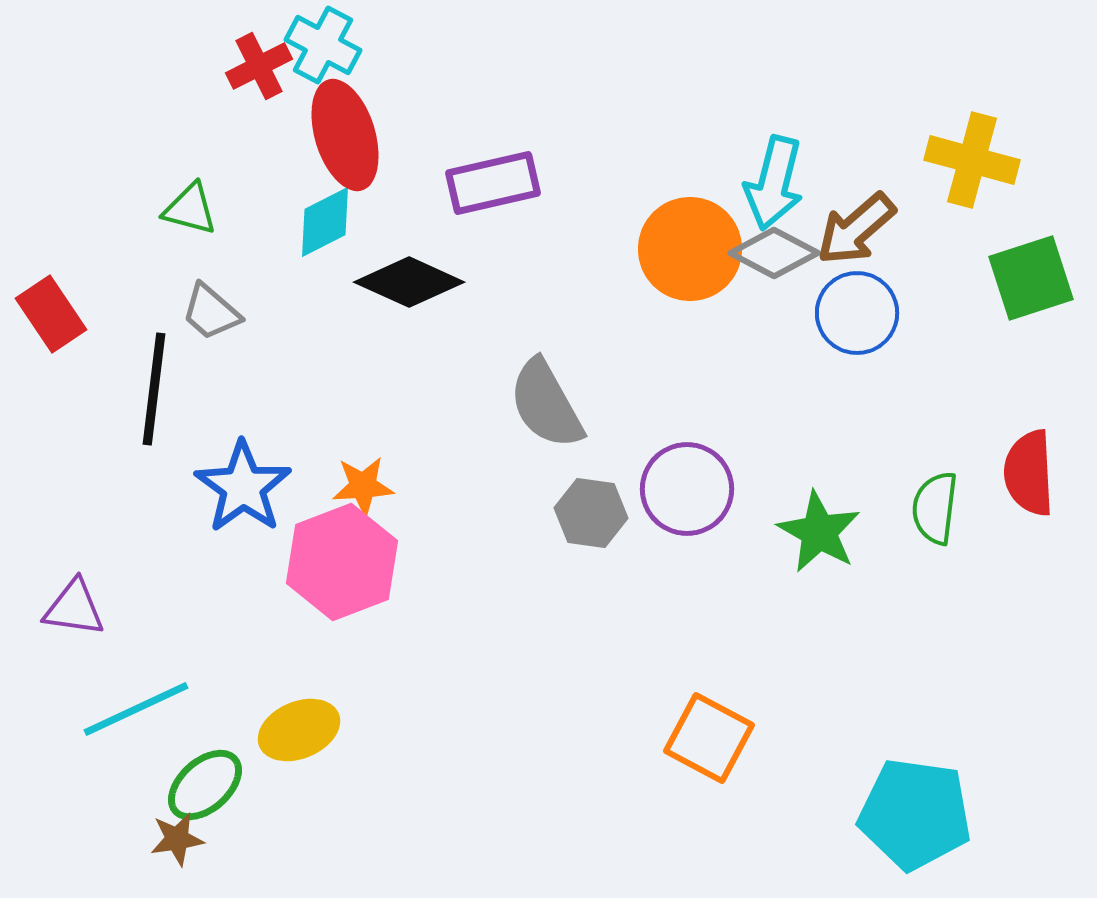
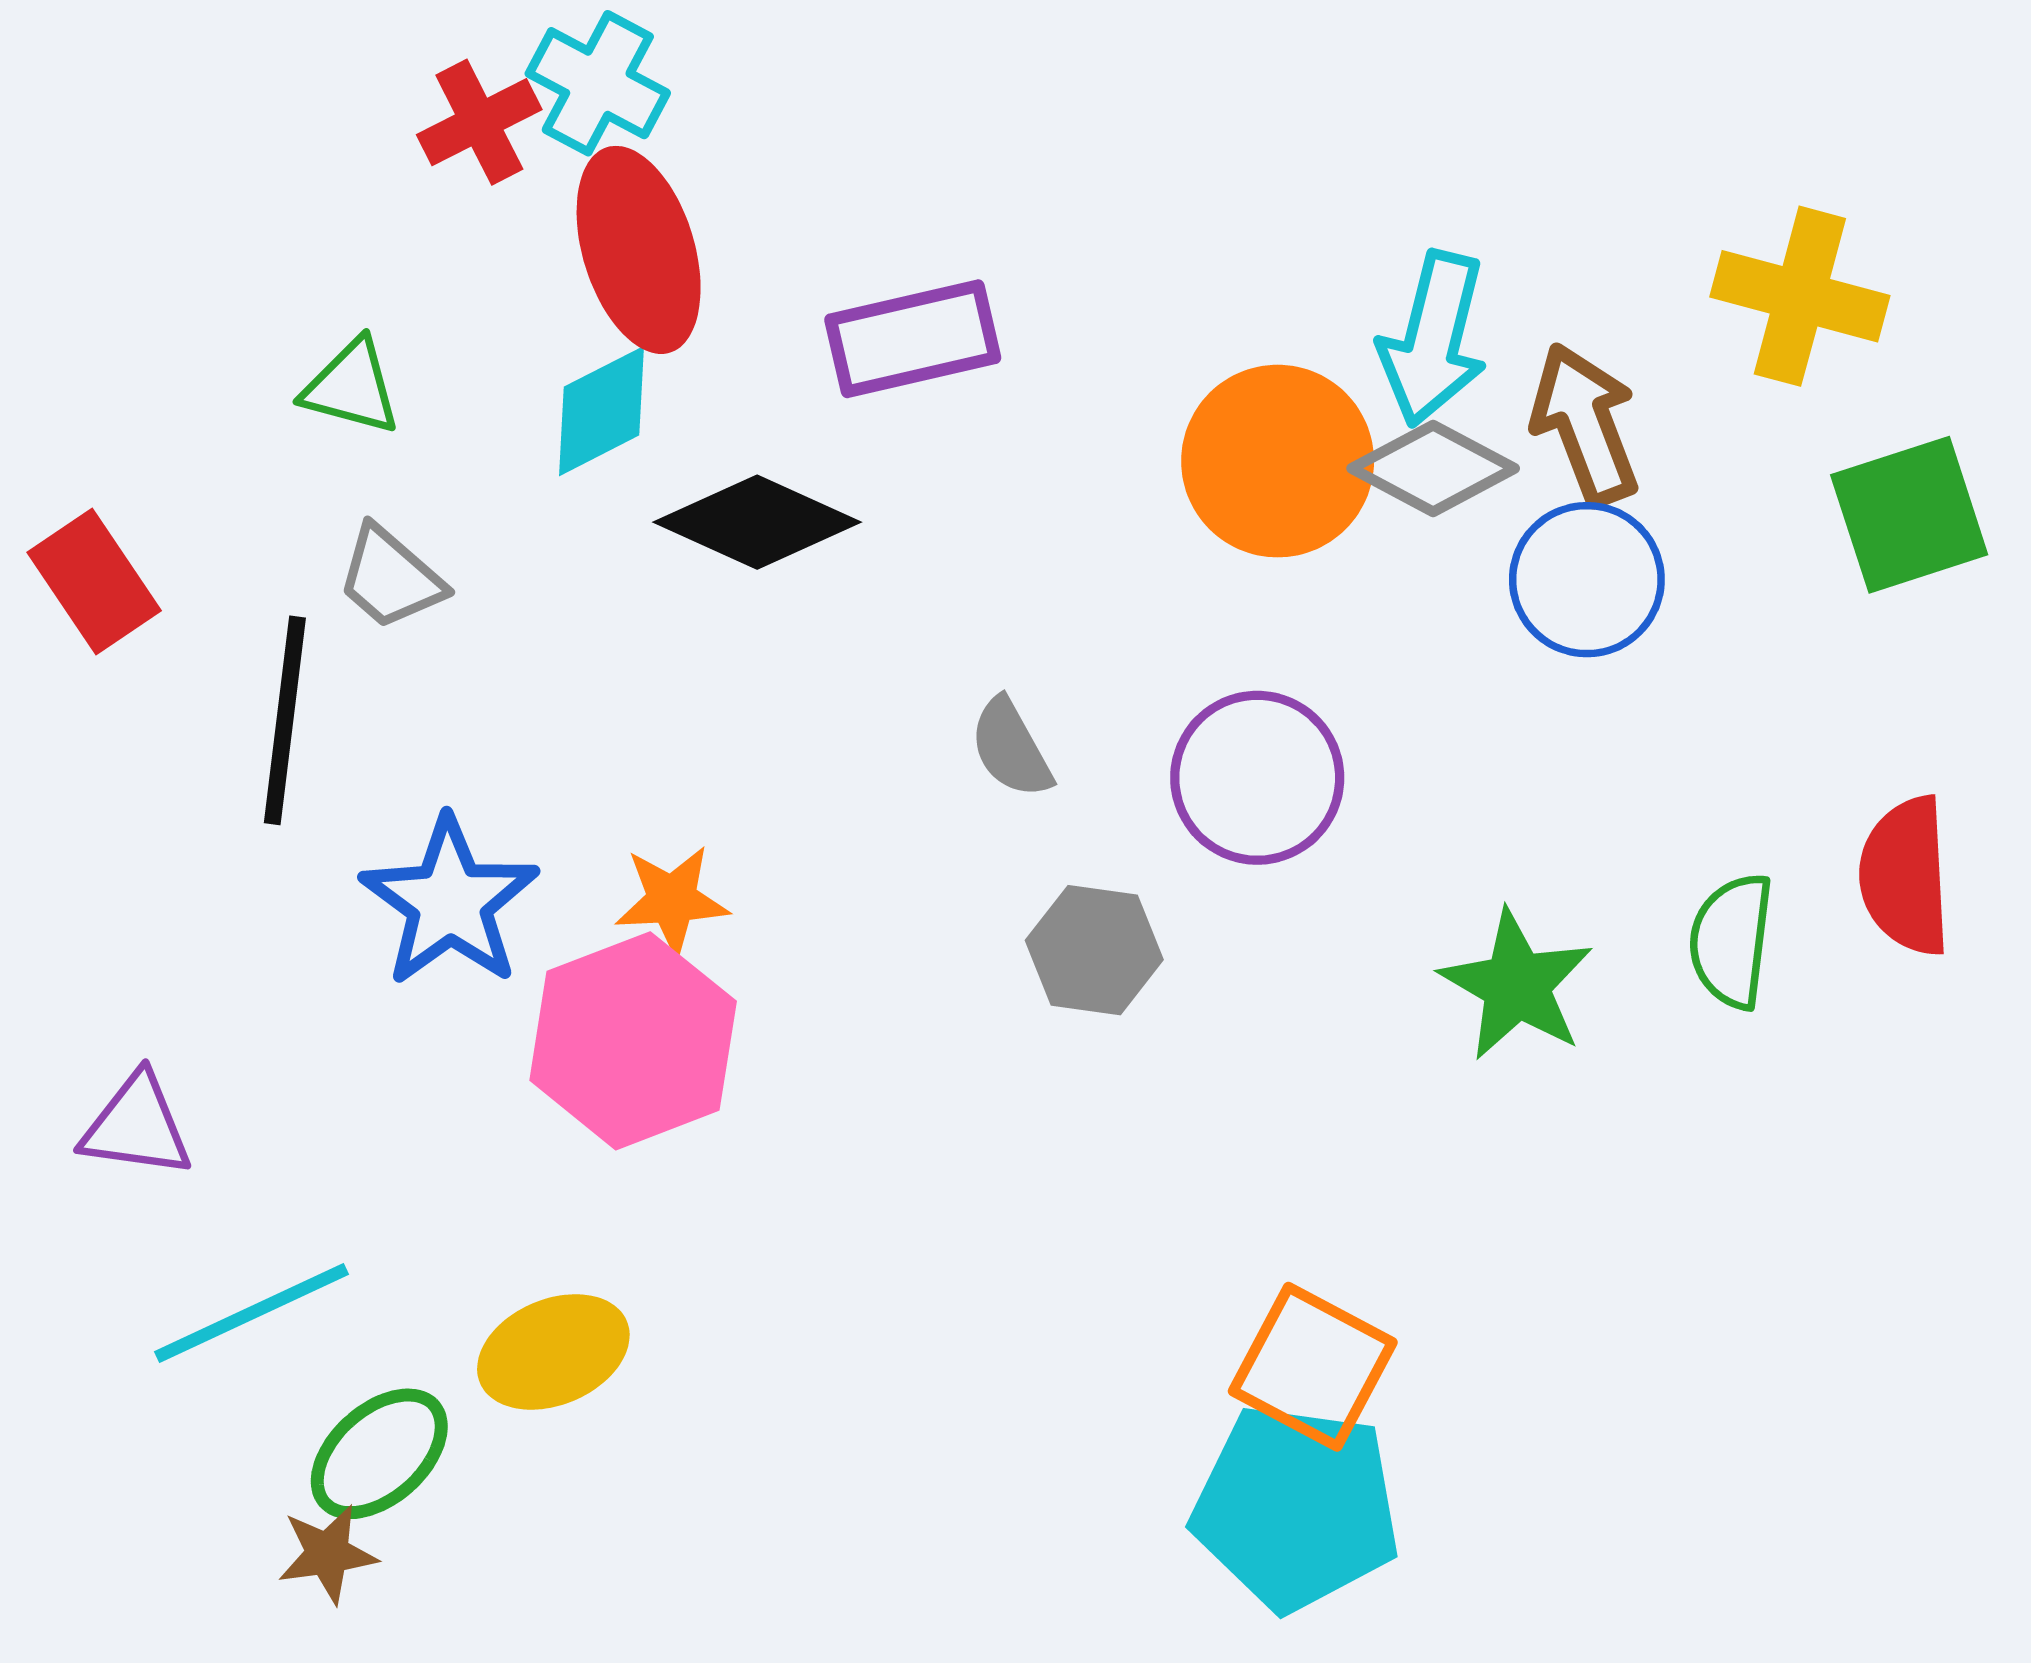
brown arrow: (856, 229) -> (1585, 424), turned 110
gray semicircle: (546, 404) -> (1011, 748), size x0.6
purple circle: (687, 489) -> (1257, 778), moved
cyan pentagon: (915, 814) -> (1296, 1508), moved

